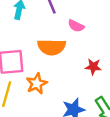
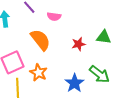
orange semicircle: (52, 47) -> (40, 40), turned -110

